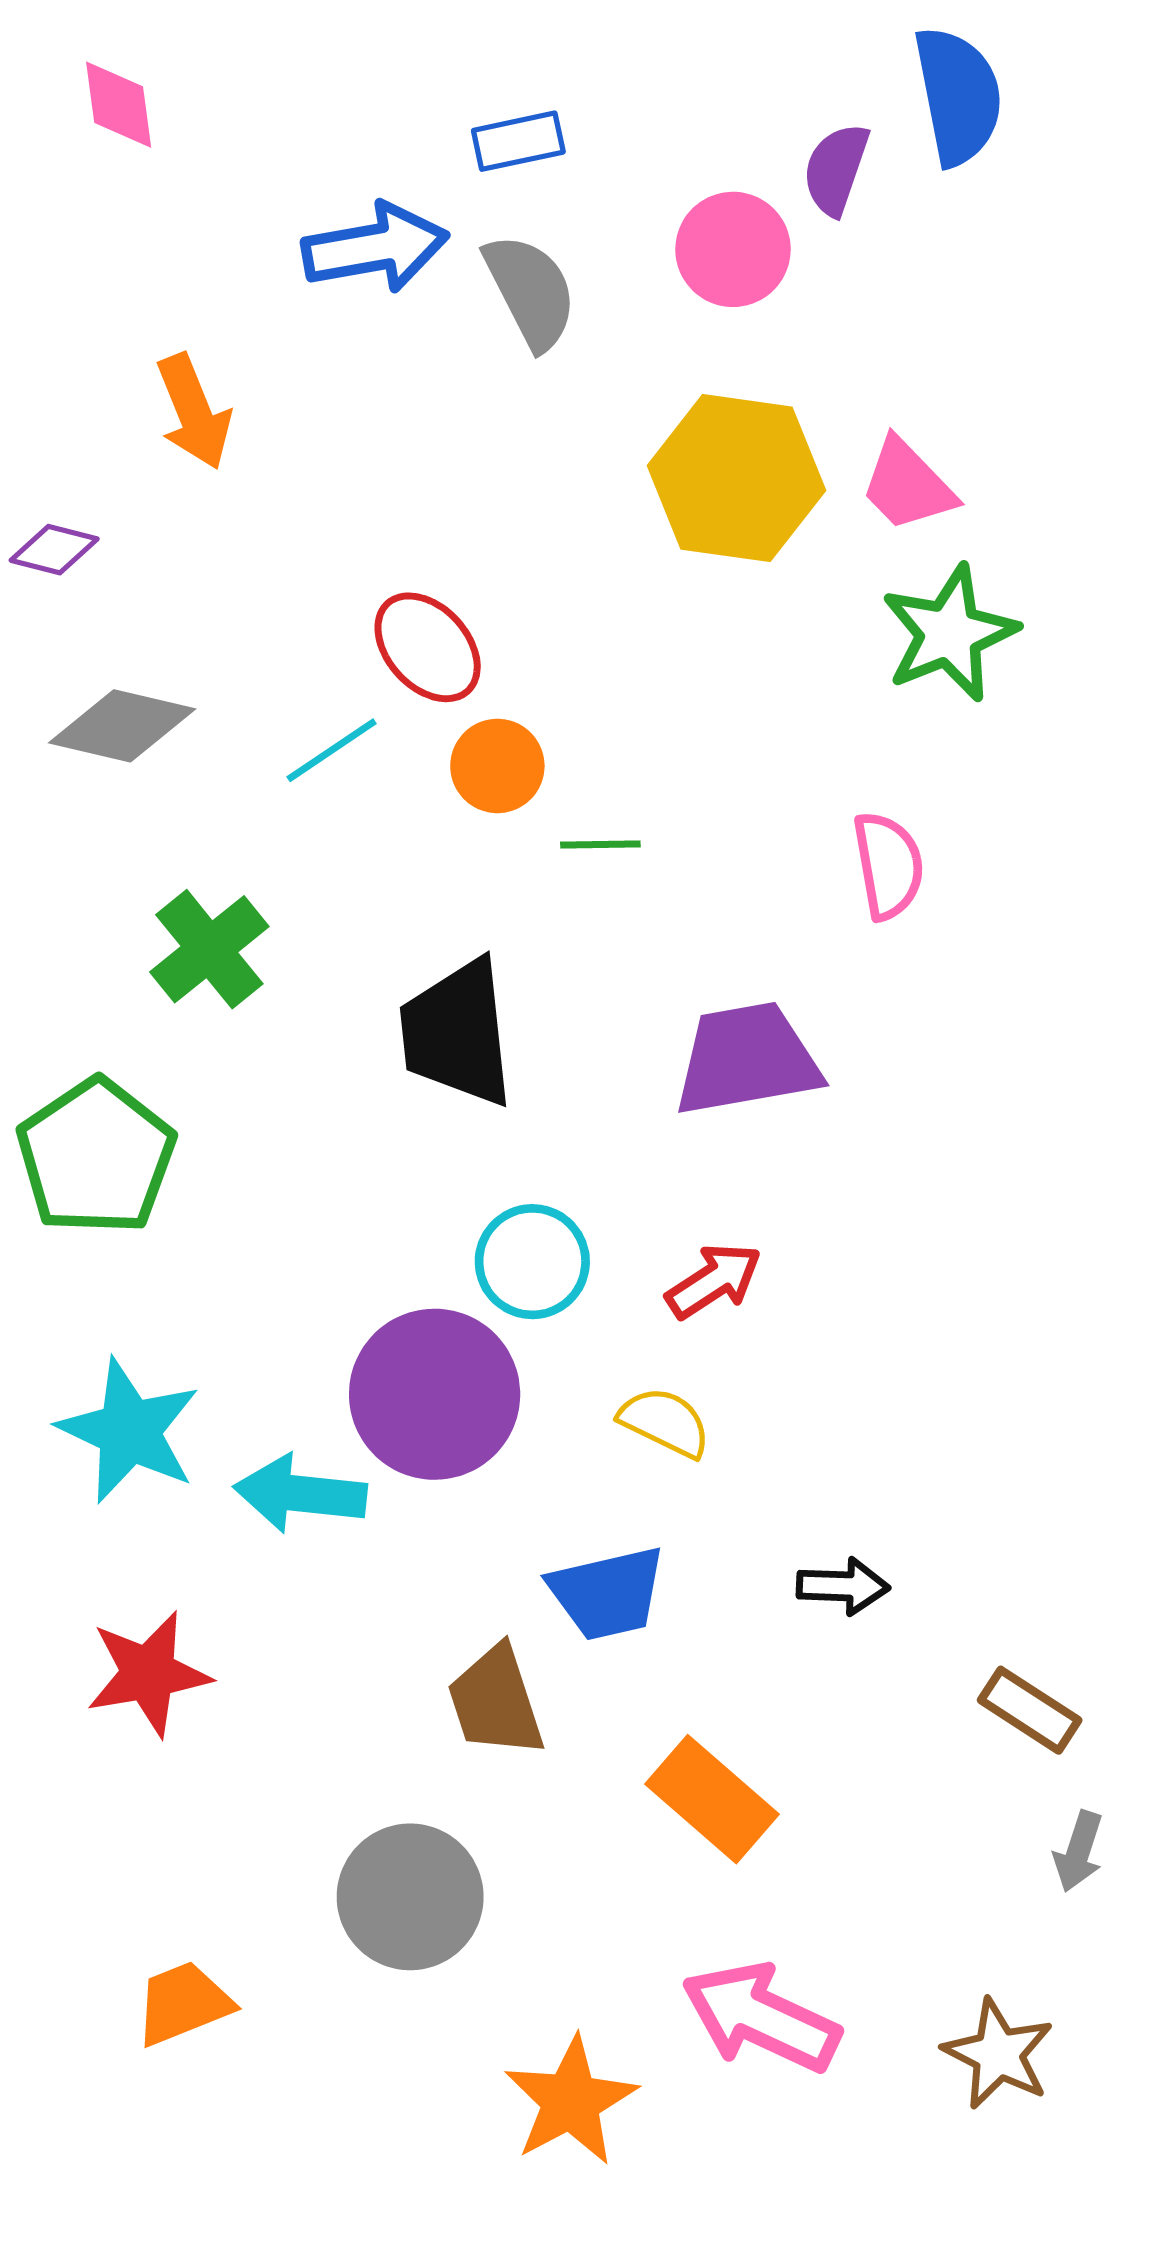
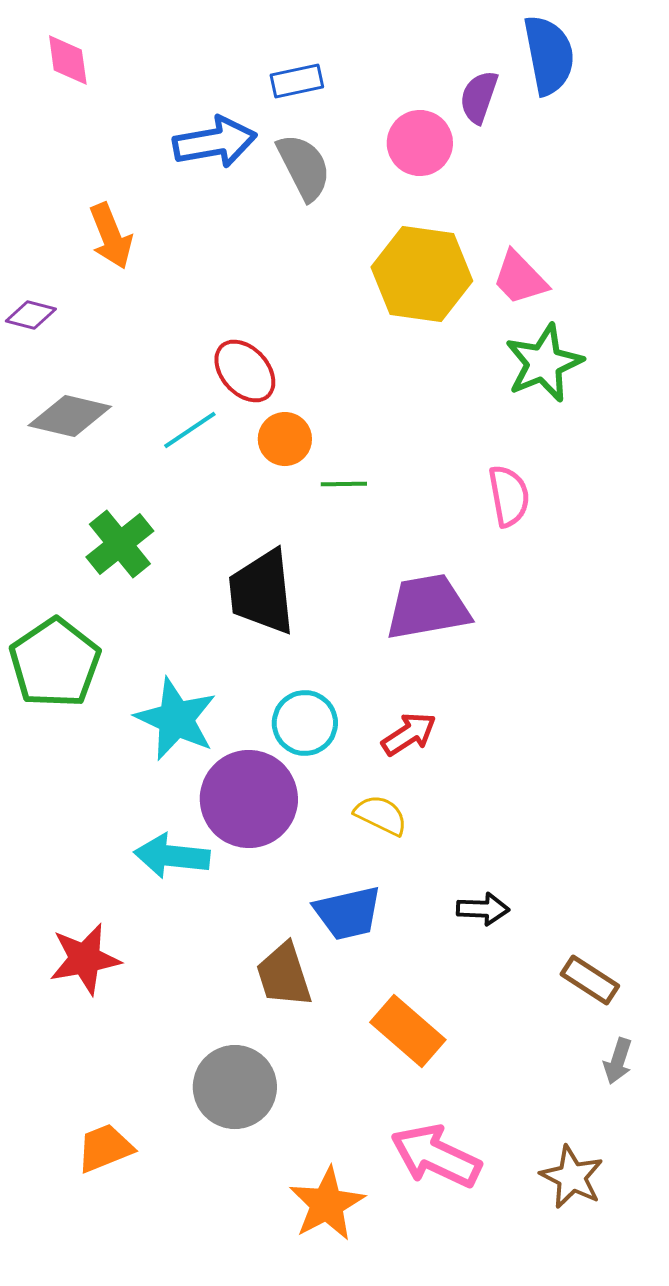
cyan star: (129, 1431) -> (176, 719), moved

